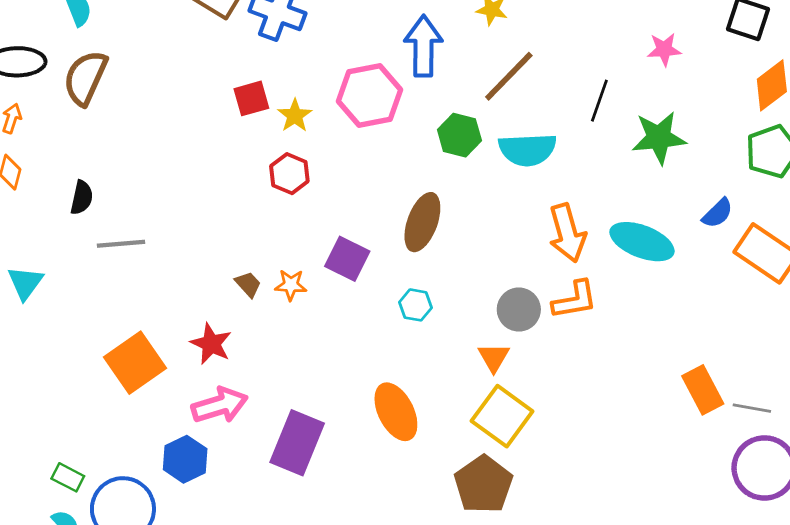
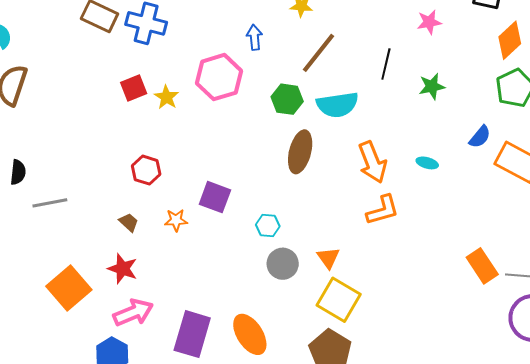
blue arrow: (423, 46) -> (254, 37), size x0.6
green star: (659, 138) -> (432, 86), size x0.7
red hexagon: (289, 174) -> (146, 170), moved
brown ellipse: (422, 222) -> (300, 152), moved
cyan ellipse: (642, 242) -> (427, 163), size x0.5
brown trapezoid: (248, 284) -> (129, 222), moved
gray circle: (519, 310) -> (283, 264), moved
orange ellipse: (396, 412) -> (250, 334), moved

